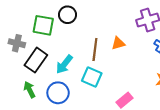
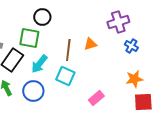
green square: (43, 25) -> (29, 38), moved

